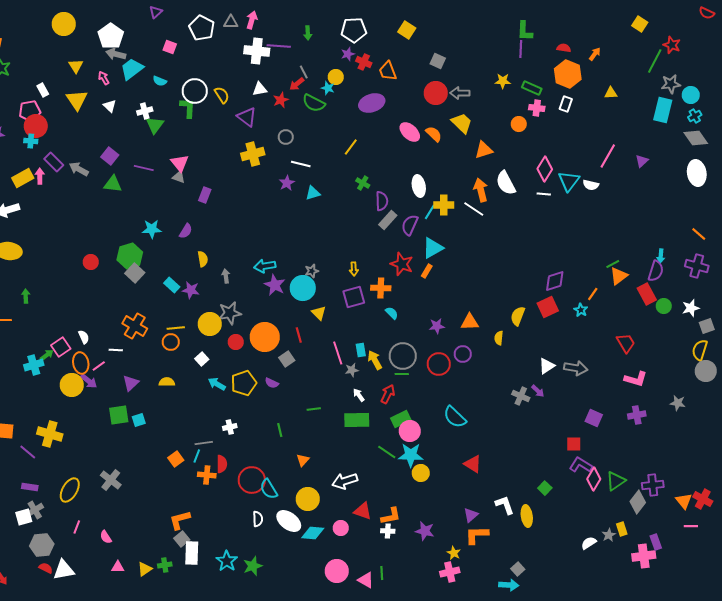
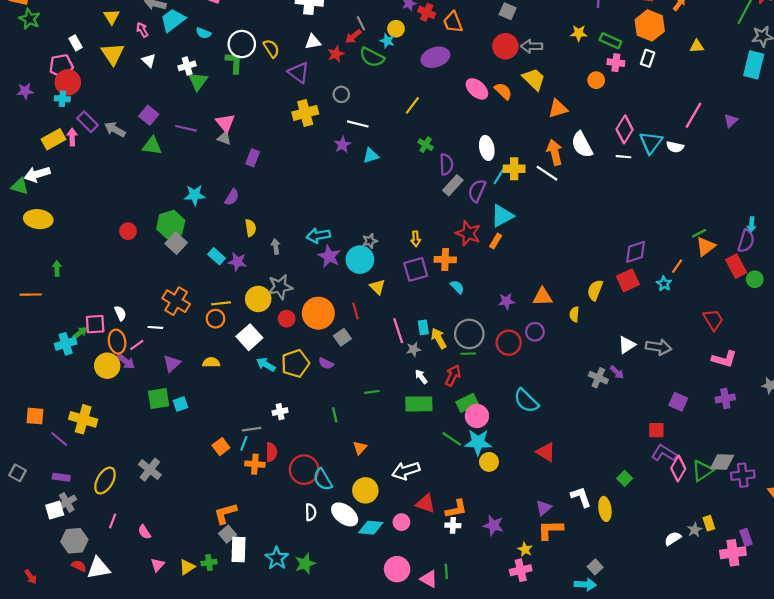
pink square: (61, 347) -> (95, 324), turned 30
white square: (202, 359) -> (249, 337), size x1.6
gray diamond: (638, 502) -> (722, 462), moved, turned 55
pink triangle: (118, 567) -> (158, 565), turned -48

